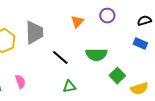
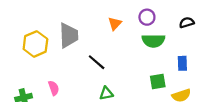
blue rectangle: (140, 44) -> (182, 63), moved, turned 64
green semicircle: (96, 55) -> (153, 41), moved
green square: (117, 76) -> (158, 82), turned 35

